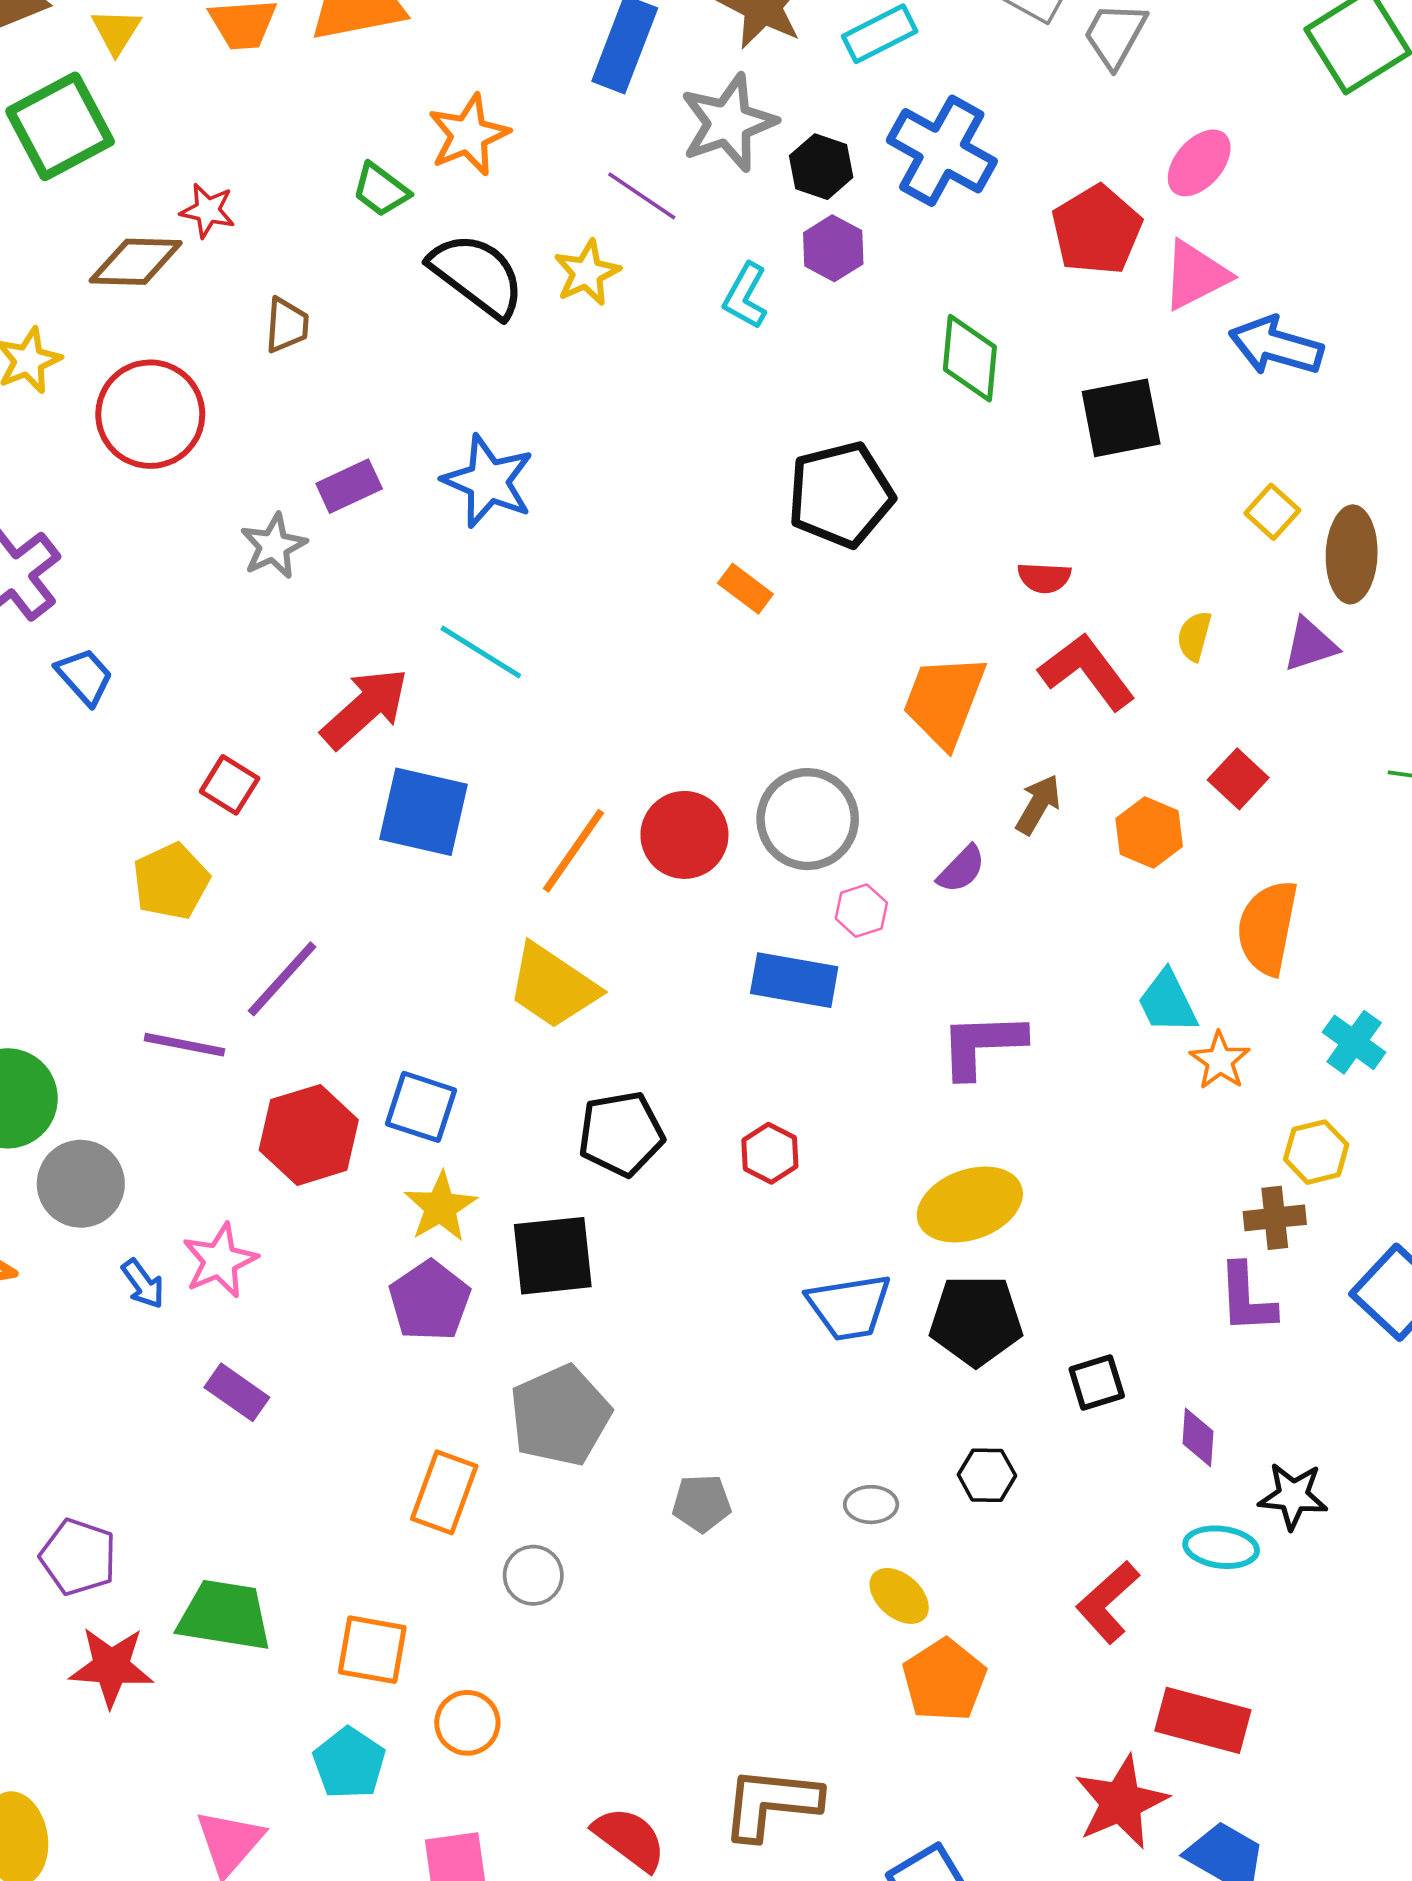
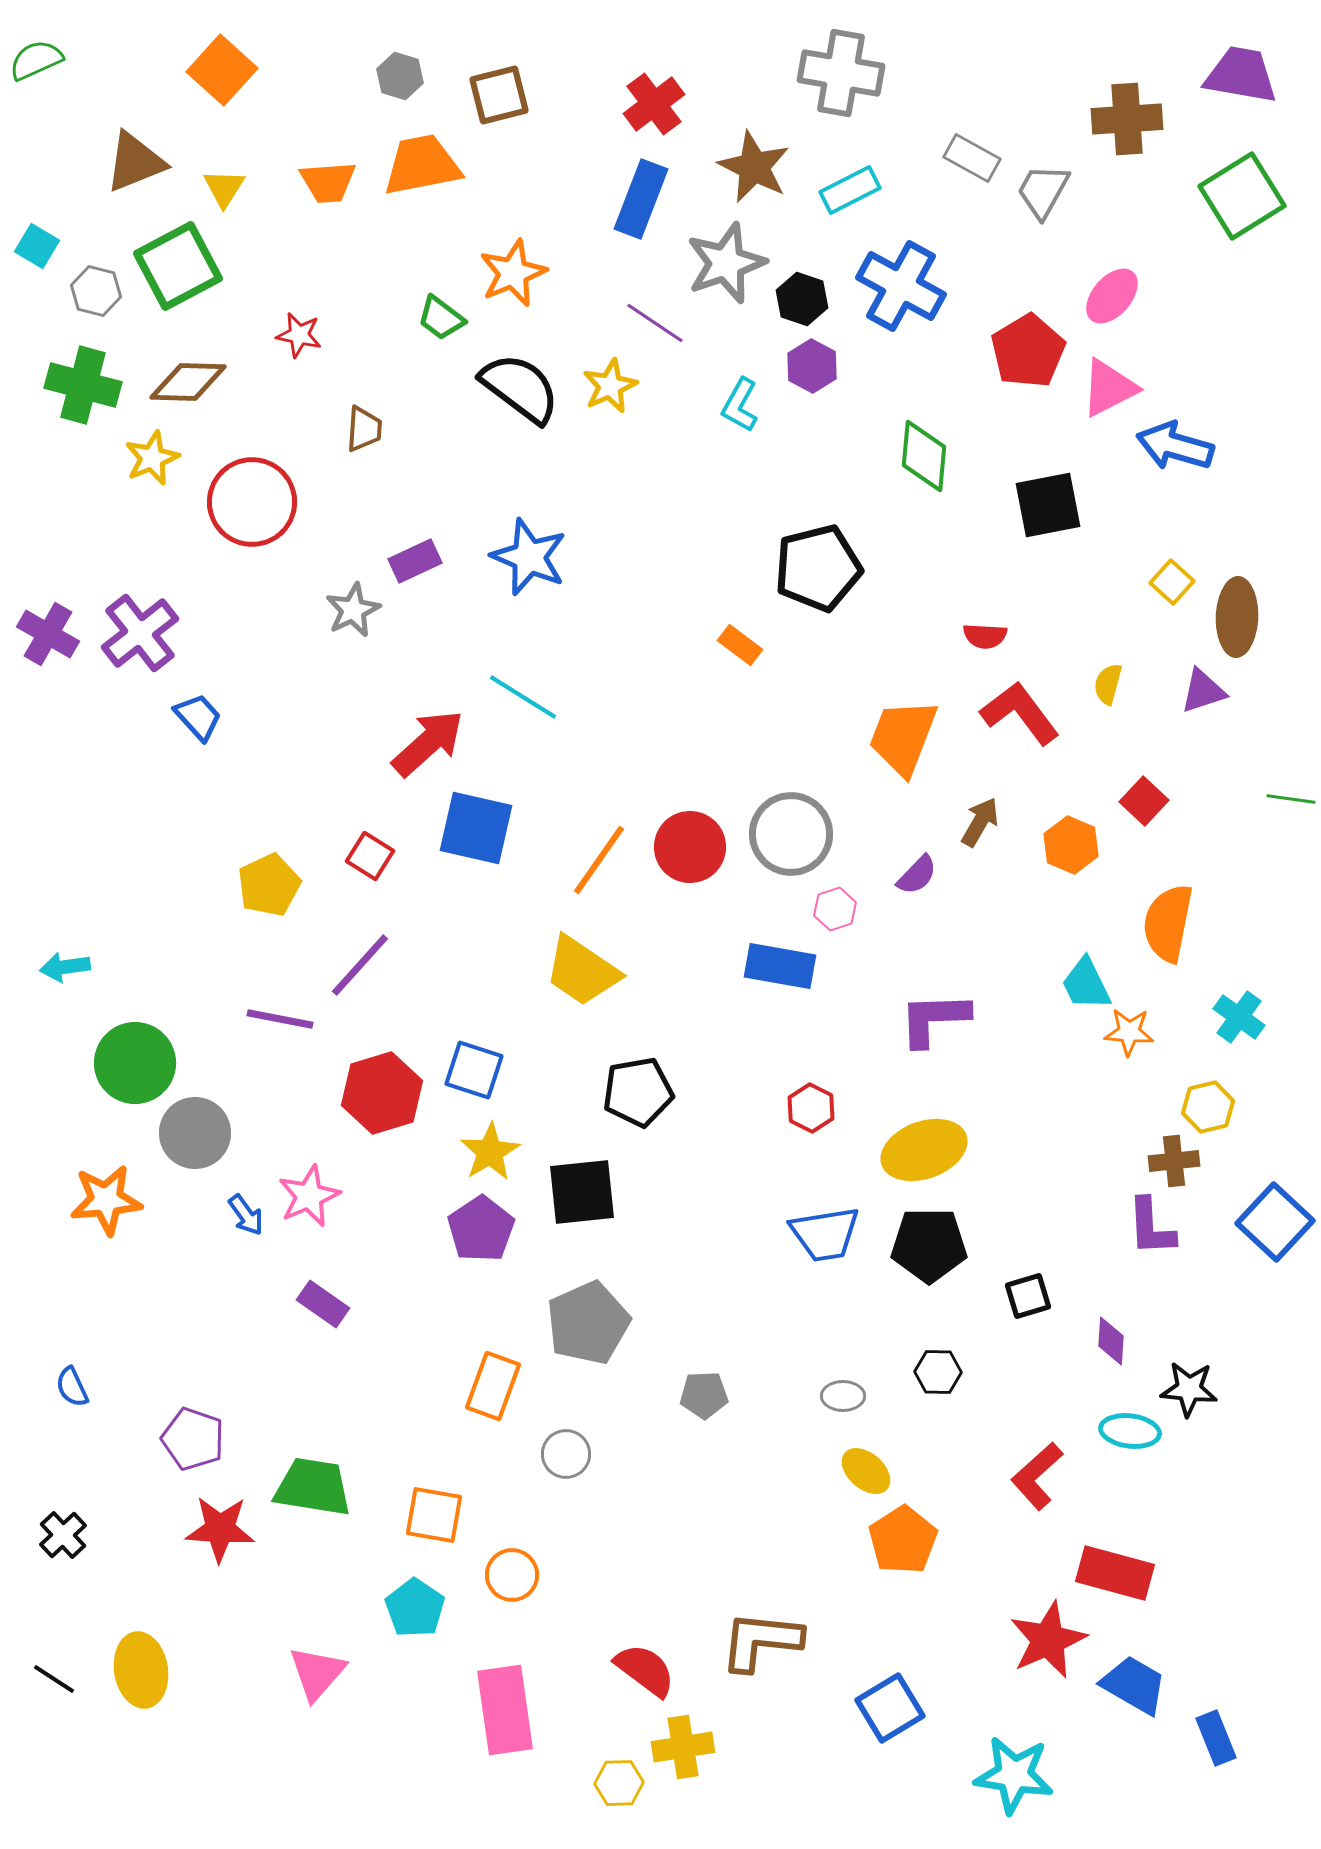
brown diamond: (136, 262) -> (188, 382), moved
red square: (230, 785) -> (370, 856), moved
orange star: (1220, 1061) -> (1129, 1032), turned -30
red hexagon: (770, 1153) -> (811, 1108), moved

